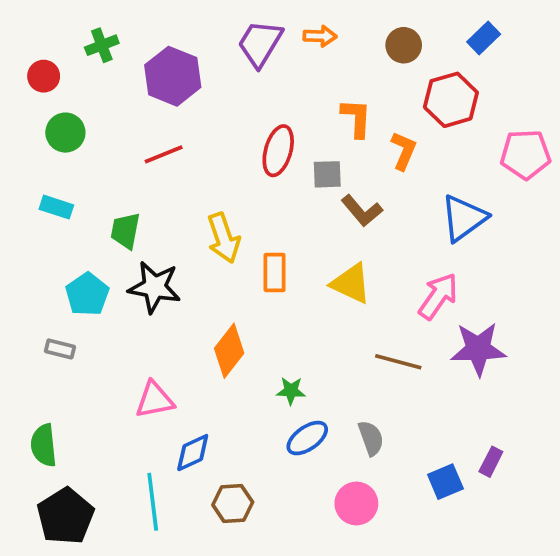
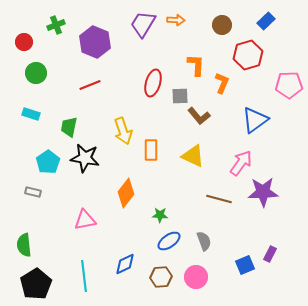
blue diamond: (193, 453) -> (125, 264), moved
brown hexagon: (233, 503) -> (161, 277), moved

